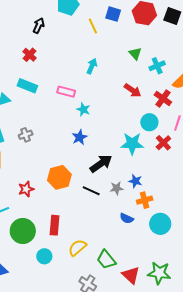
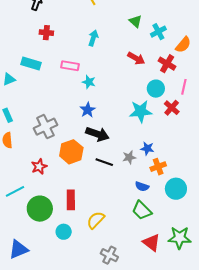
red cross: (30, 55) -> (46, 33), moved, turned -32
gray cross: (26, 135) -> (45, 127), moved, size x1.6
black arrow: (101, 164) -> (97, 134), moved, turned 60
green trapezoid: (106, 260) -> (142, 210), moved

